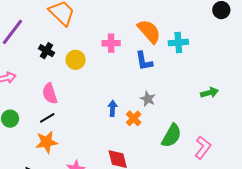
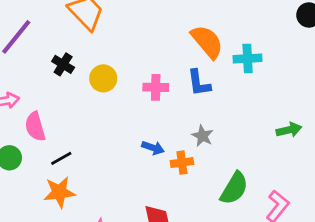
pink cross: (111, 43) -> (156, 87), moved
pink semicircle: (50, 94) -> (35, 127), moved
blue arrow: (113, 108) -> (153, 148), turned 105
orange cross: (134, 118) -> (182, 163), turned 35

